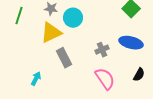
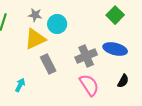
gray cross: (102, 50) -> (86, 56), size x1.5

